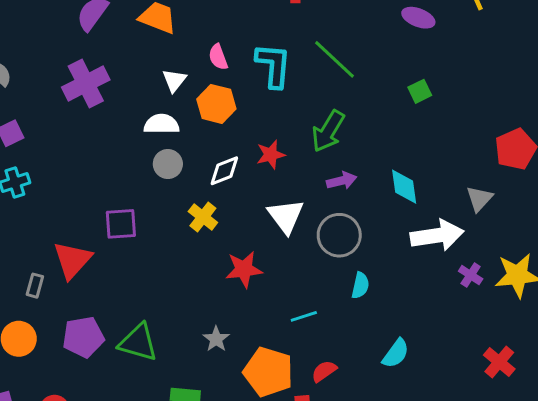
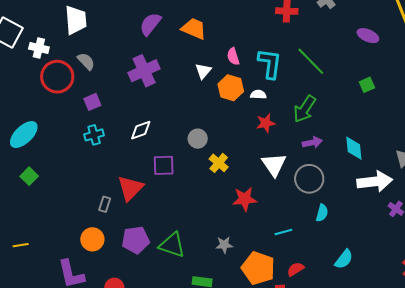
white semicircle: (162, 124) -> (258, 95), moved, size x0.7
gray circle: (168, 164) -> (198, 139), moved
white diamond: (224, 171) -> (141, 130), moved
gray star: (216, 339) -> (224, 245), turned 30

